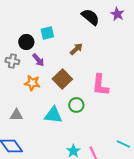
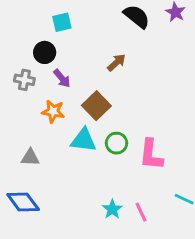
cyan square: (47, 33) -> (62, 22), moved
pink L-shape: (100, 85) -> (151, 155), moved
cyan triangle: (53, 115) -> (83, 140), moved

